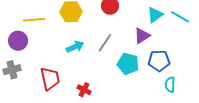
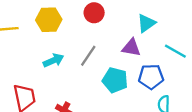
cyan line: (180, 17) -> (175, 51), moved
purple triangle: (142, 36) -> (131, 48), turned 42

